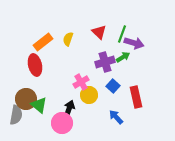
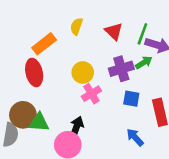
yellow semicircle: (68, 39) -> (76, 26), moved
blue square: (113, 86) -> (131, 99), turned -32
yellow circle: (89, 95) -> (83, 72), moved
green triangle: (39, 105) -> (39, 122), turned -36

